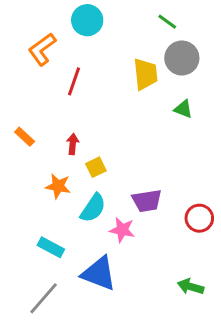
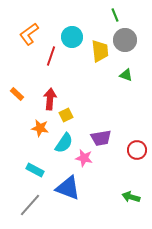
cyan circle: (87, 20) -> (72, 37), moved
green line: (167, 22) -> (115, 15), turned 32
red arrow: (73, 144) -> (50, 99), size x1.5

